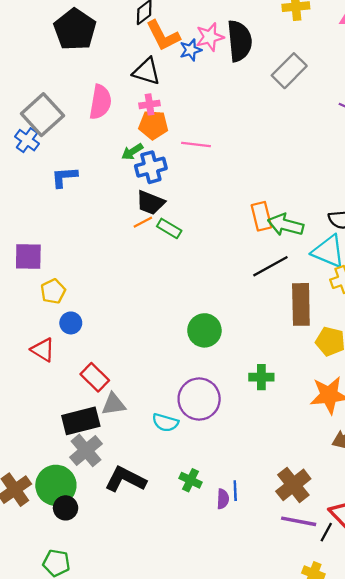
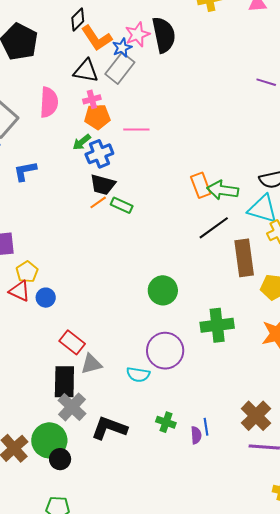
gray rectangle: (289, 71) -> (120, 68), moved
red triangle: (43, 350) -> (20, 291), moved
green cross: (261, 377) -> (217, 325), size x1.5
black rectangle: (81, 421) -> (64, 382), turned -68

